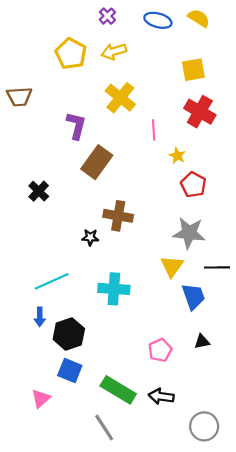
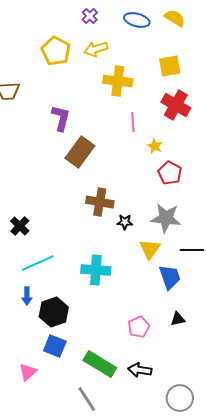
yellow cross: (120, 98) -> (118, 81), moved, turned -32
black cross: (39, 191) -> (20, 226), moved
black star: (90, 237) -> (125, 222), moved

